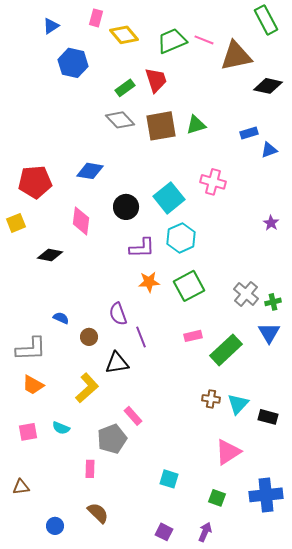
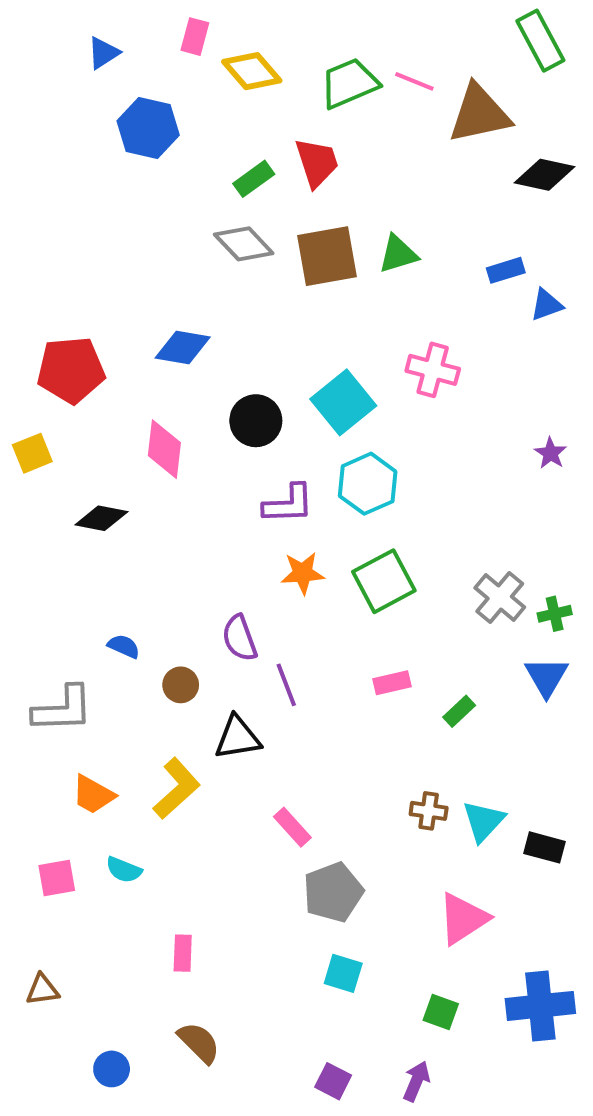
green rectangle: (226, 350) -> (459, 711), size x0.5
orange trapezoid: (33, 385) -> (93, 795), moved
pink rectangle: (133, 416) -> (292, 827), moved
gray pentagon: (112, 439) -> (333, 892), moved

